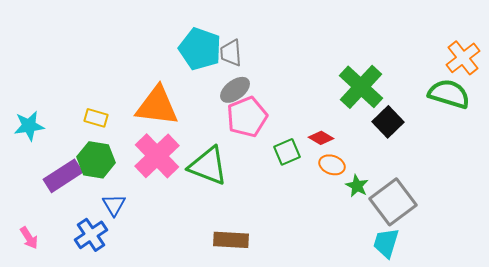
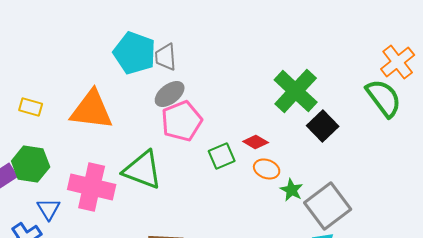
green semicircle: (449, 94) -> (384, 98), turned 36
yellow rectangle: (96, 118) -> (31, 107), moved
pink cross: (157, 156) -> (92, 187), moved, turned -33

